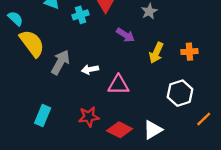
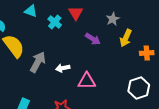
cyan cross: (81, 15) -> (55, 22), turned -32
yellow arrow: (156, 53) -> (126, 38), moved

